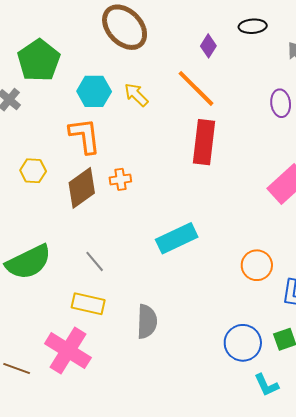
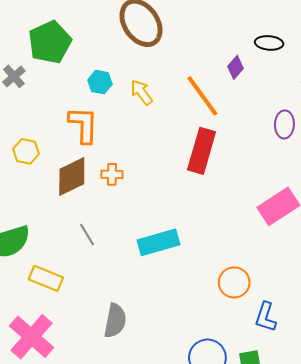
purple diamond: (208, 46) -> (235, 67), moved
cyan hexagon: (94, 91) -> (100, 82), size x0.7
gray line: (95, 261) -> (87, 235), moved
yellow rectangle: (88, 304) -> (46, 278), moved

